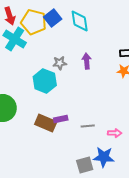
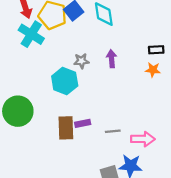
brown rectangle: (46, 123) -> (66, 128), turned 65
pink arrow: (115, 133) -> (143, 139), size x1.5

